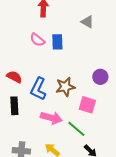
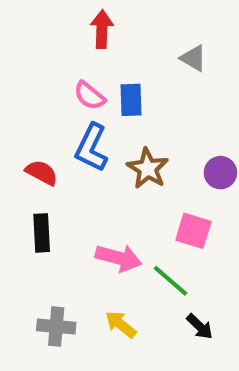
brown star: (65, 87) -> (148, 168), moved, turned -30
blue L-shape: (38, 89) -> (92, 148), moved

